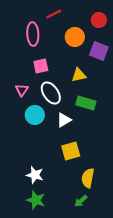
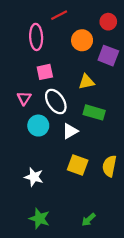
yellow square: (71, 151) -> (78, 165), turned 36
white star: (35, 175) -> (34, 177), moved
yellow semicircle: (88, 178) -> (109, 166), moved

